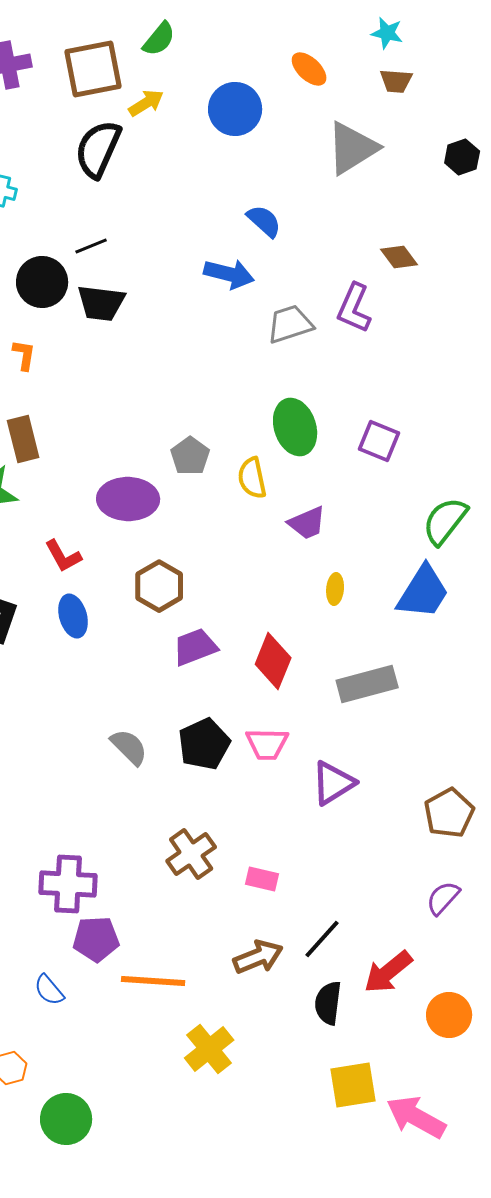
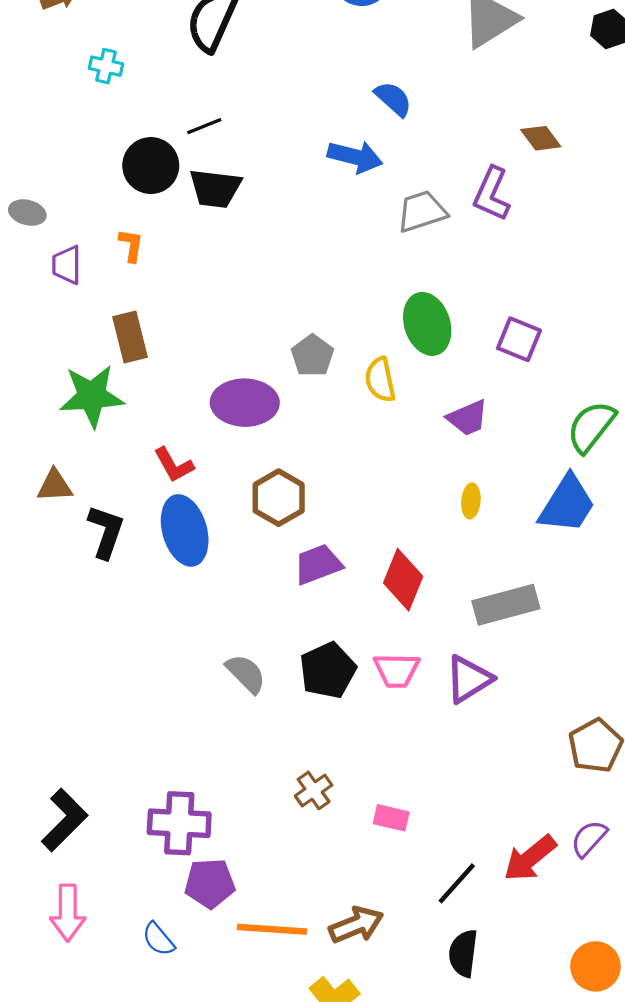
purple trapezoid: (307, 523) -> (468, 418), moved
blue ellipse: (73, 616) -> (185, 530), size x1.5
purple triangle: (333, 783) -> (469, 679), moved
brown cross: (191, 854) -> (314, 790), size x0.7
brown arrow: (258, 957) -> (356, 925), moved
red arrow: (388, 972) -> (530, 858), moved

